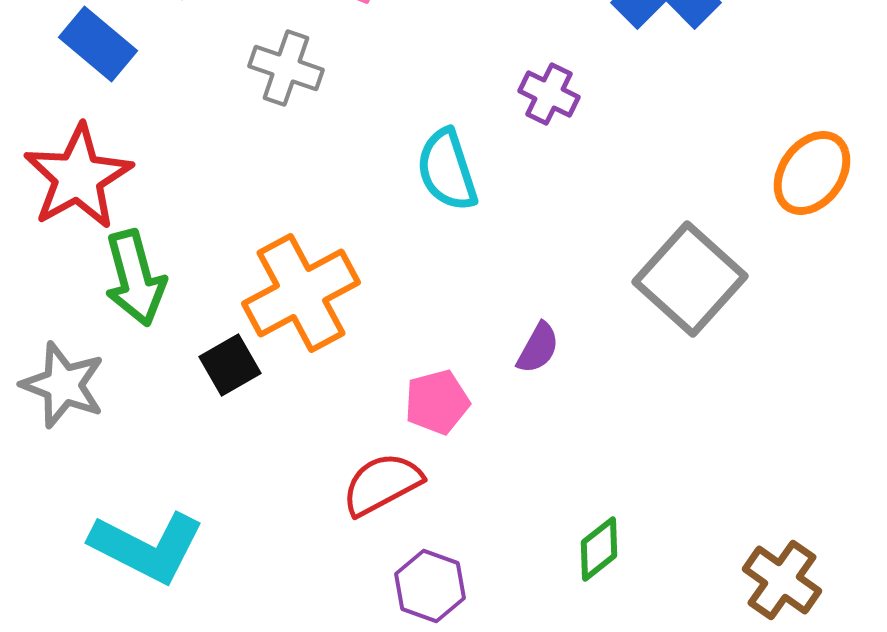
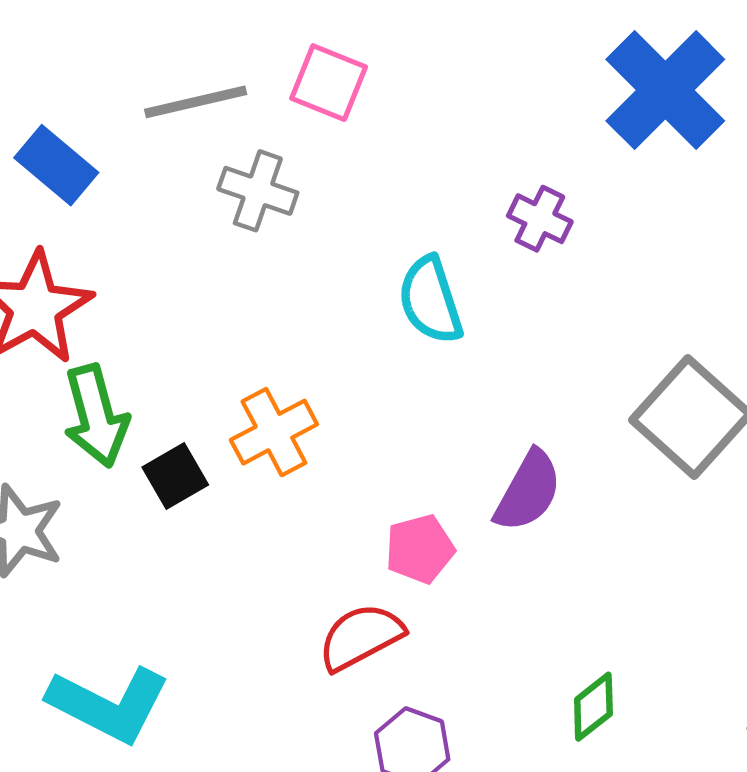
orange cross: (301, 293) -> (274, 432), size x0.7
purple semicircle: (538, 348) -> (528, 491), size x1.5
black square: (230, 365) -> (175, 476), moved

